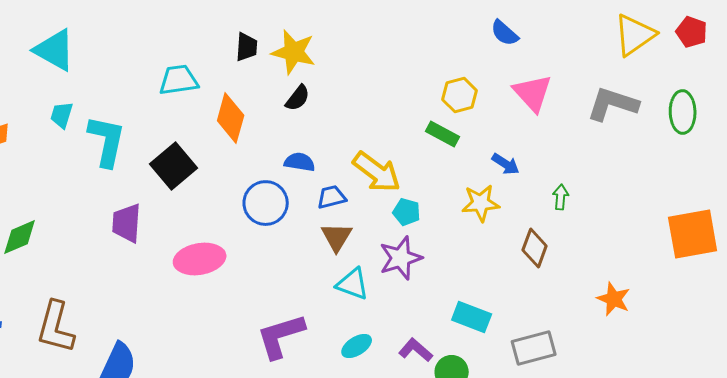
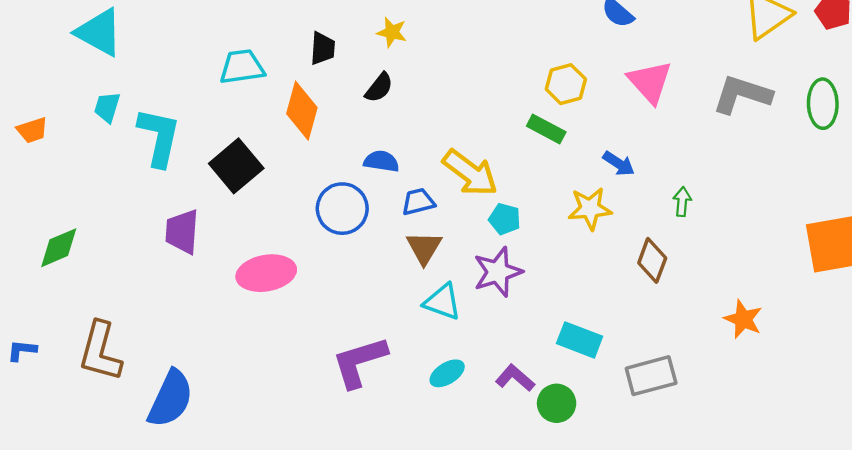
black trapezoid: (247, 47) -> (323, 48), moved
yellow star: (294, 52) -> (392, 32), moved, size x0.6

